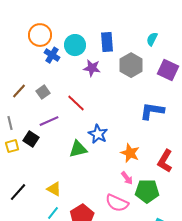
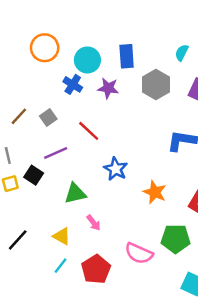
blue cross: (52, 55) -> (73, 84), moved
green triangle: (78, 149) -> (75, 193), moved
pink arrow: (127, 178) -> (94, 223), moved

